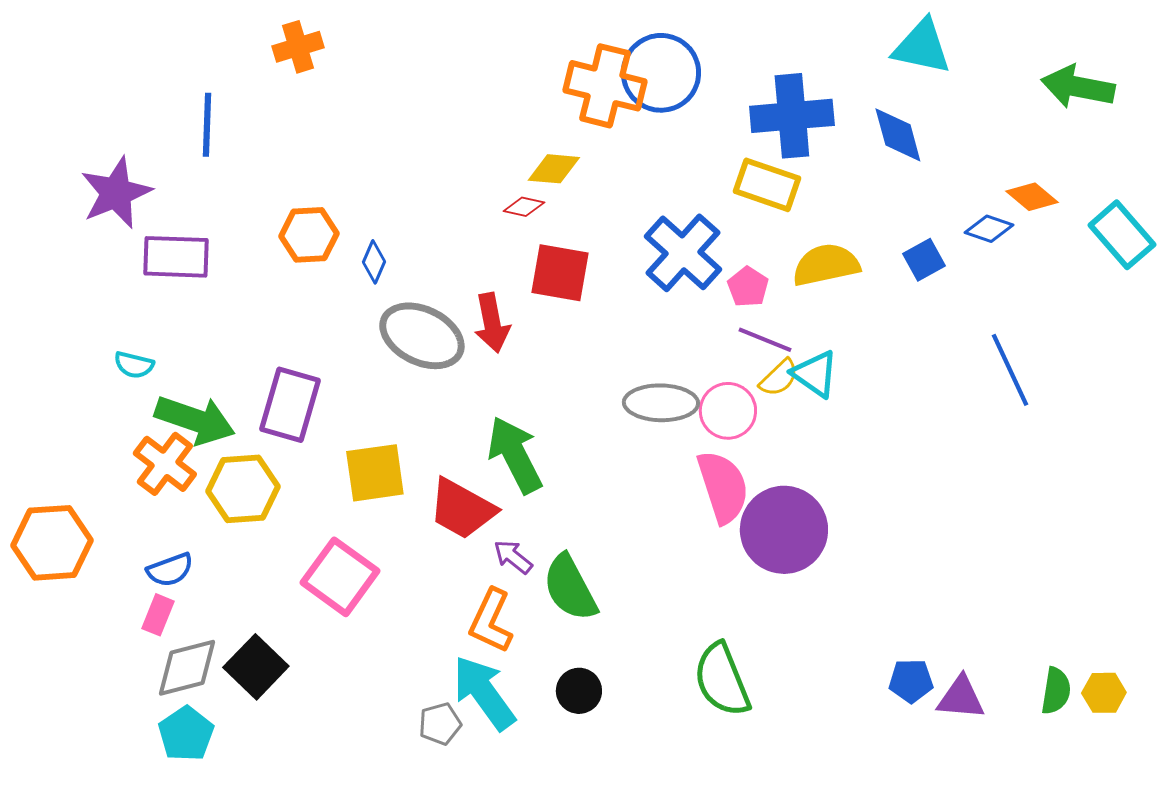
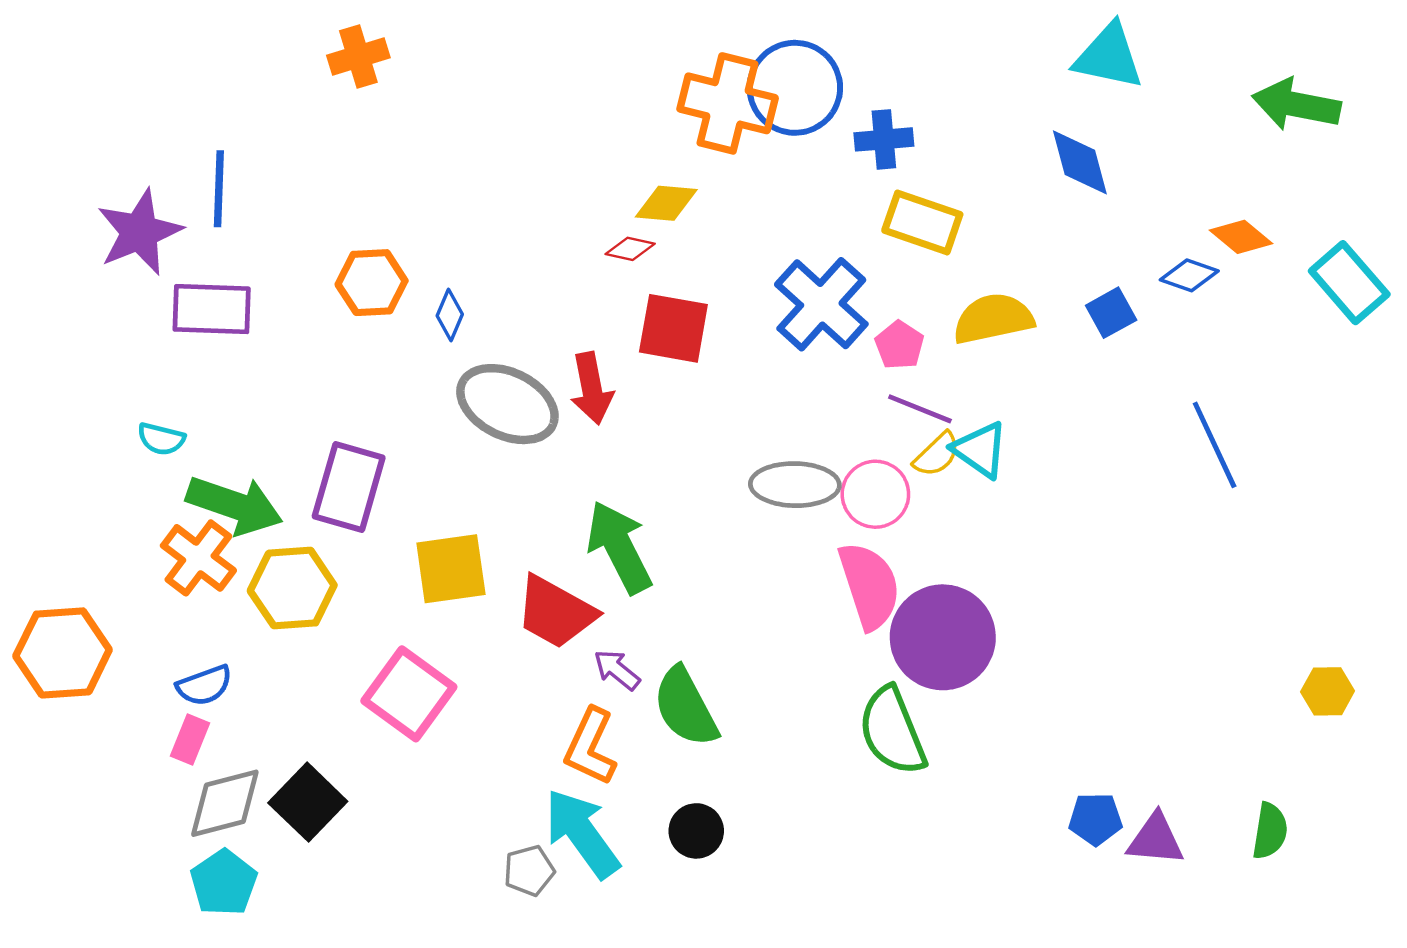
blue cross: (792, 116) -> (884, 139), moved, size x0.6
blue line: (207, 125) -> (219, 189), moved
green semicircle: (722, 680) -> (892, 731), moved
yellow hexagon: (1104, 693) -> (1328, 691), moved

